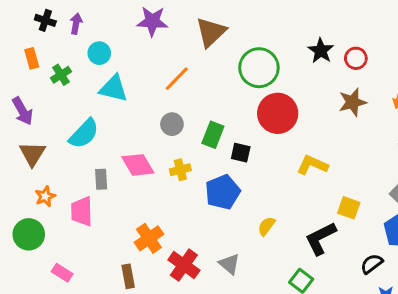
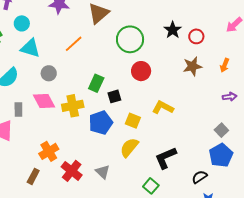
red circle: (278, 113) -> (141, 71), size x0.7
gray circle: (172, 124) -> (49, 73), moved
black square: (241, 153) -> (114, 96), turned -32
yellow cross: (180, 170) -> (73, 106), size x1.5
yellow square: (349, 208) -> (133, 121), moved
yellow semicircle: (266, 226) -> (129, 147), size x1.5
brown rectangle: (128, 276) -> (33, 176), turned 35

